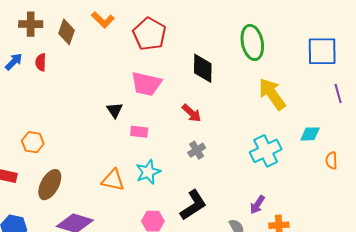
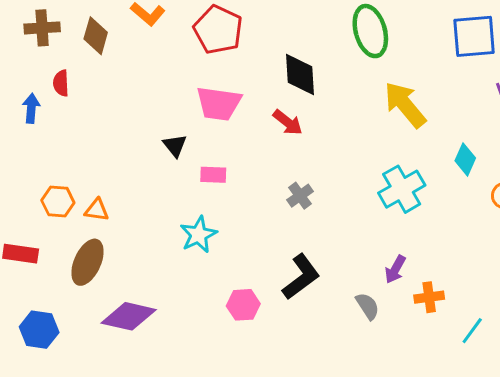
blue arrow: (14, 62) -> (31, 108), moved, turned -36
red arrow: (192, 113) -> (288, 122), moved
cyan diamond: (310, 134) -> (465, 159), turned -60
cyan star: (148, 172) -> (198, 235), moved
orange triangle: (113, 180) -> (97, 210), moved, size x0.7

